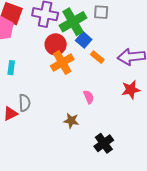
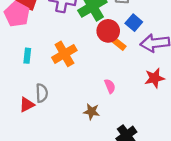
blue square: (84, 40) -> (134, 23), moved
red circle: (56, 44) -> (108, 31), moved
orange cross: (62, 63) -> (64, 54), moved

